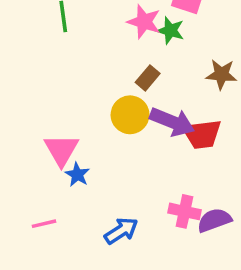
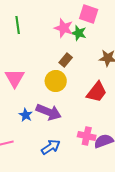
purple arrow: (172, 122) -> (49, 112), moved
red trapezoid: (202, 134) -> (97, 92), turned -45
pink triangle: (61, 150) -> (15, 78), moved

